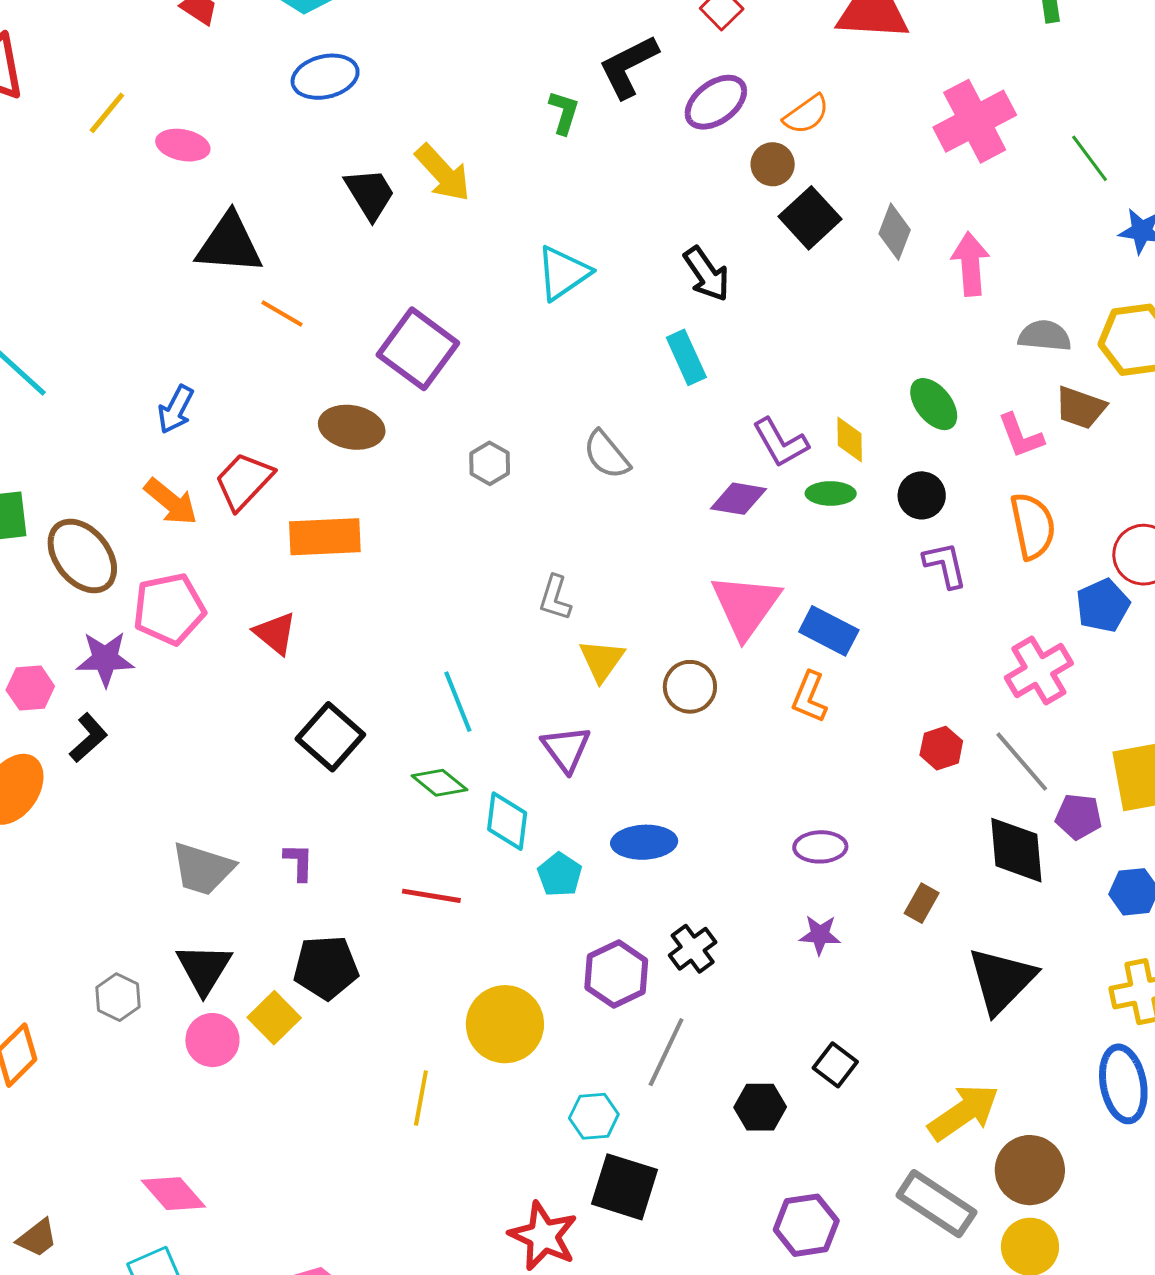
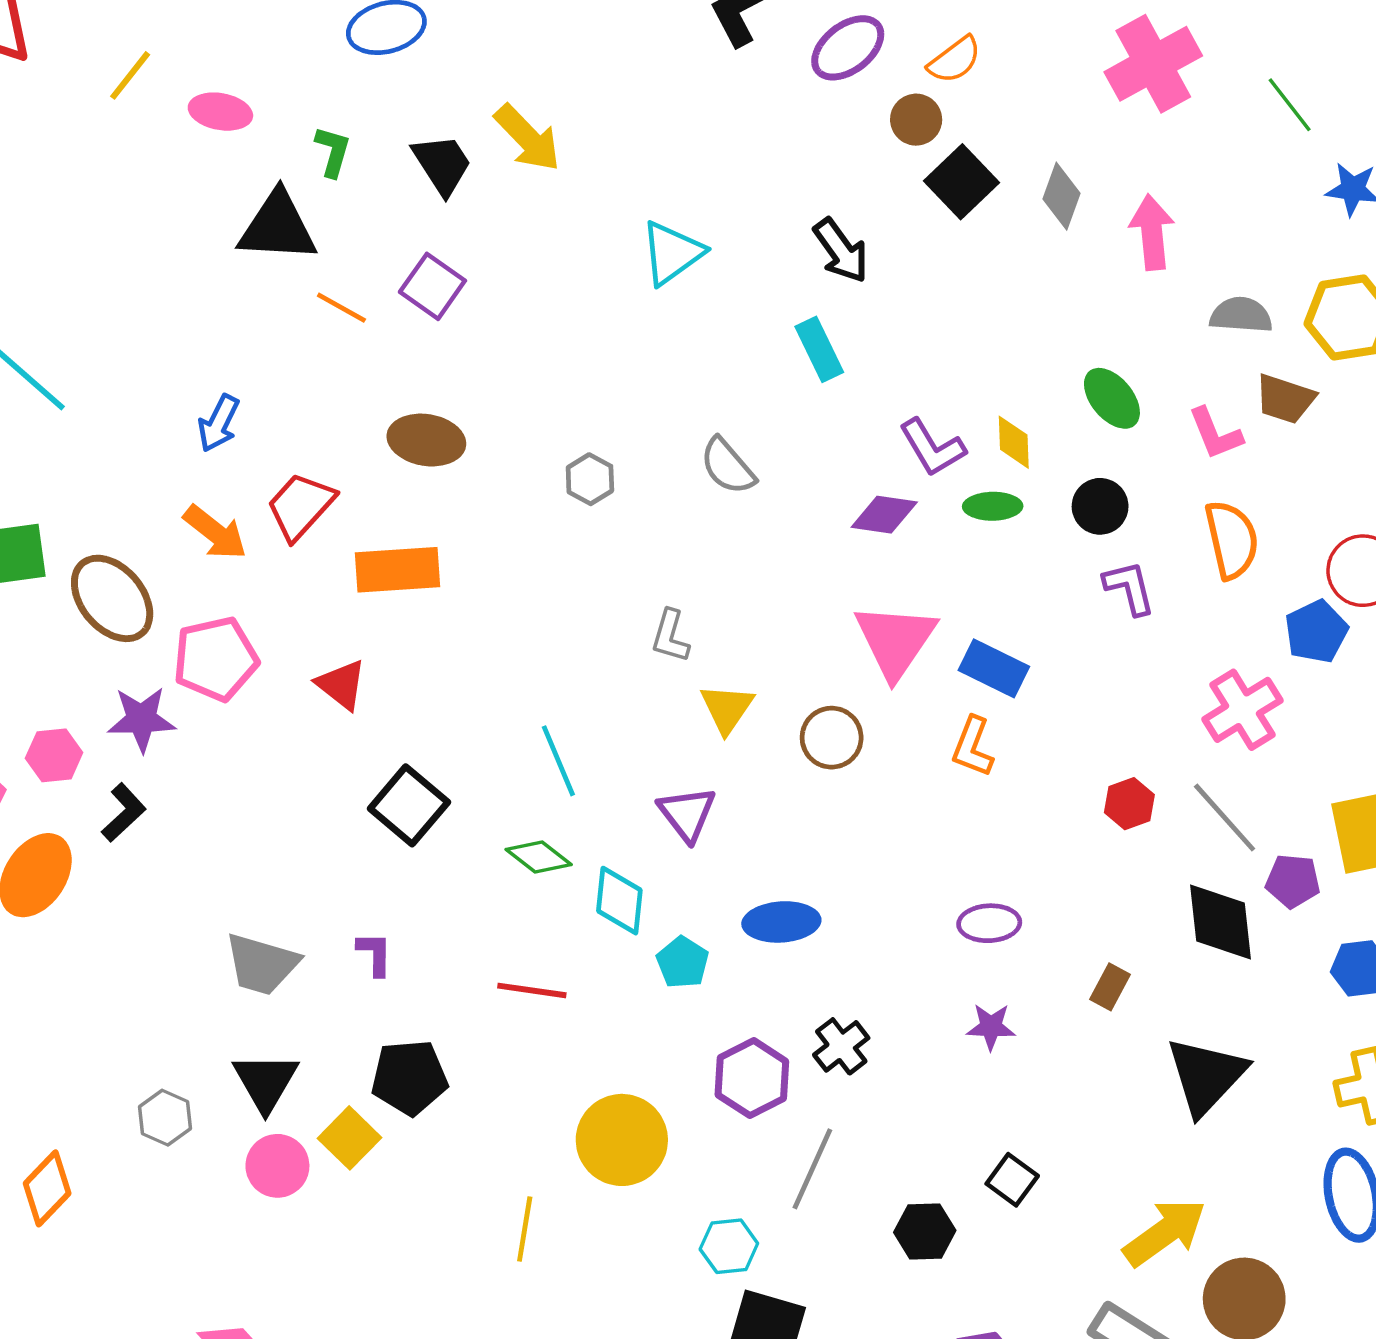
green L-shape: (564, 112) -> (333, 151), moved
purple square: (418, 349) -> (432, 286), moved, size x0.7

